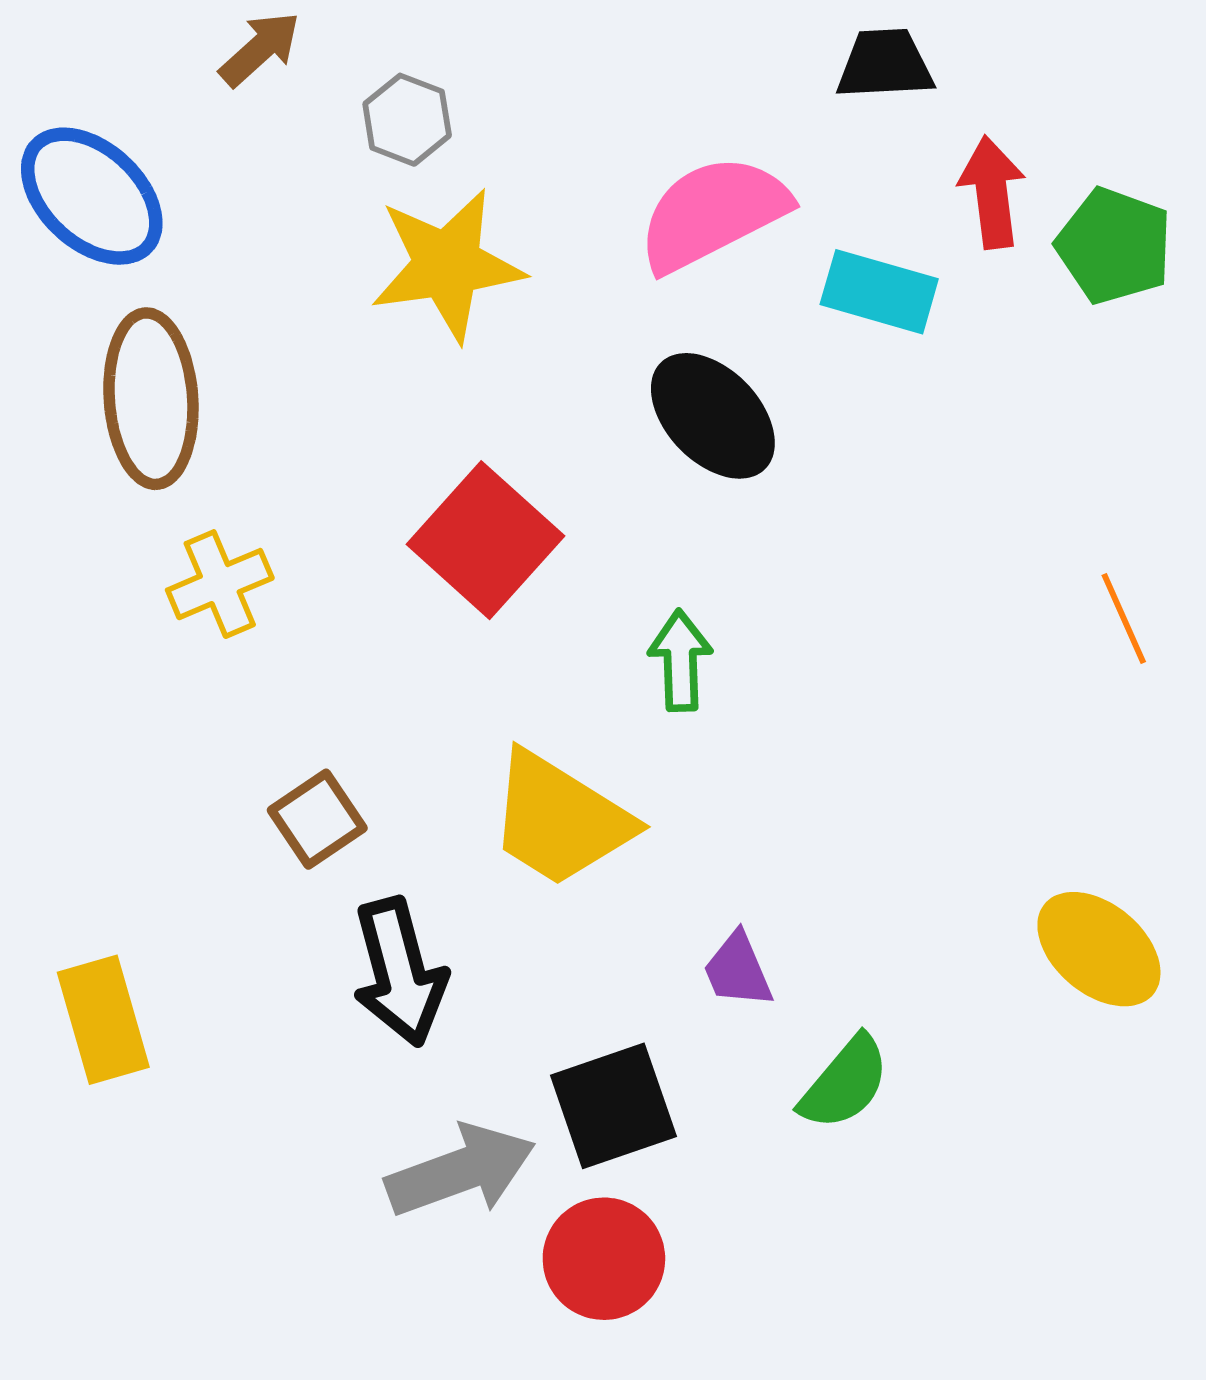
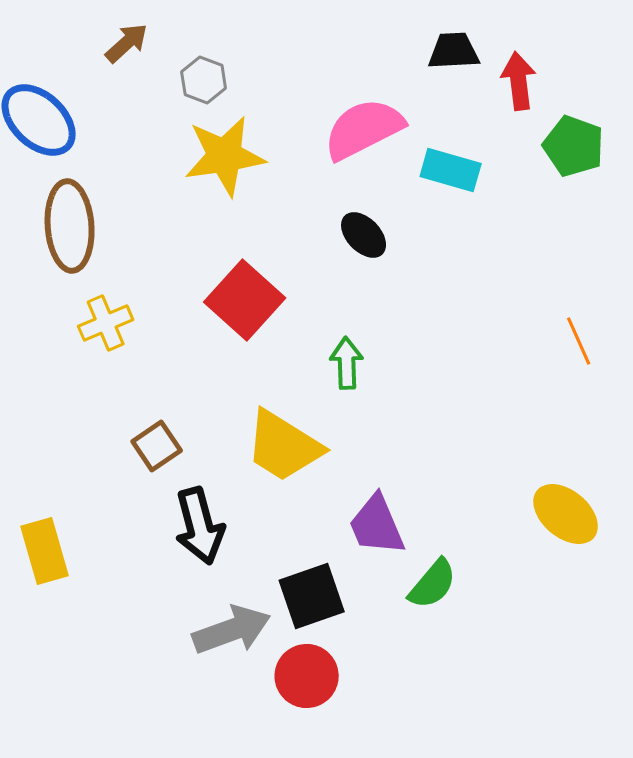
red arrow: (992, 192) -> (519, 81), moved
black ellipse: (713, 416) -> (364, 235), size x0.7
purple trapezoid: (738, 970) -> (377, 525), size x1.5

